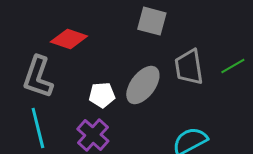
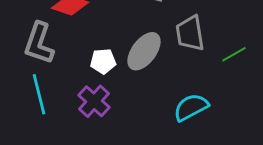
green line: (233, 66) -> (234, 54), moved

